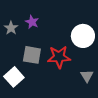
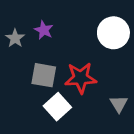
white circle: (83, 36) -> (113, 33), moved
white square: (14, 77) -> (57, 107), moved

